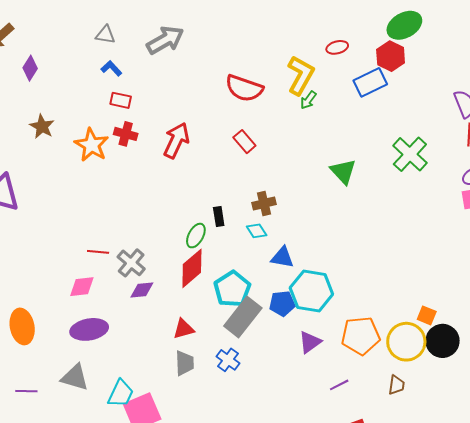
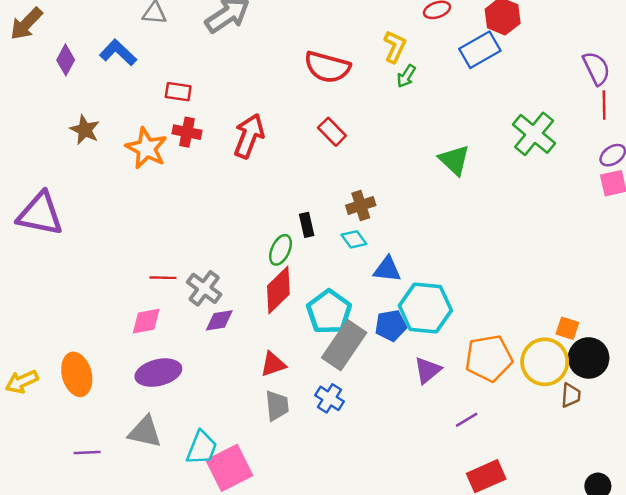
blue L-shape: (111, 68) -> (118, 53), moved, size x1.4
yellow L-shape: (301, 75) -> (395, 47), size x0.7
brown trapezoid: (396, 385) -> (571, 395), moved

